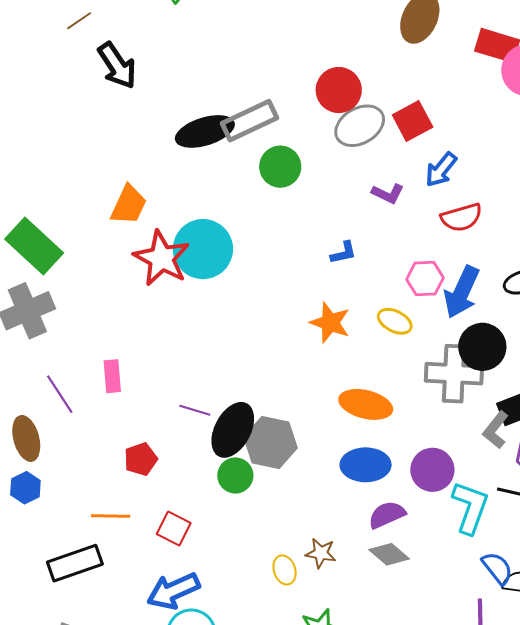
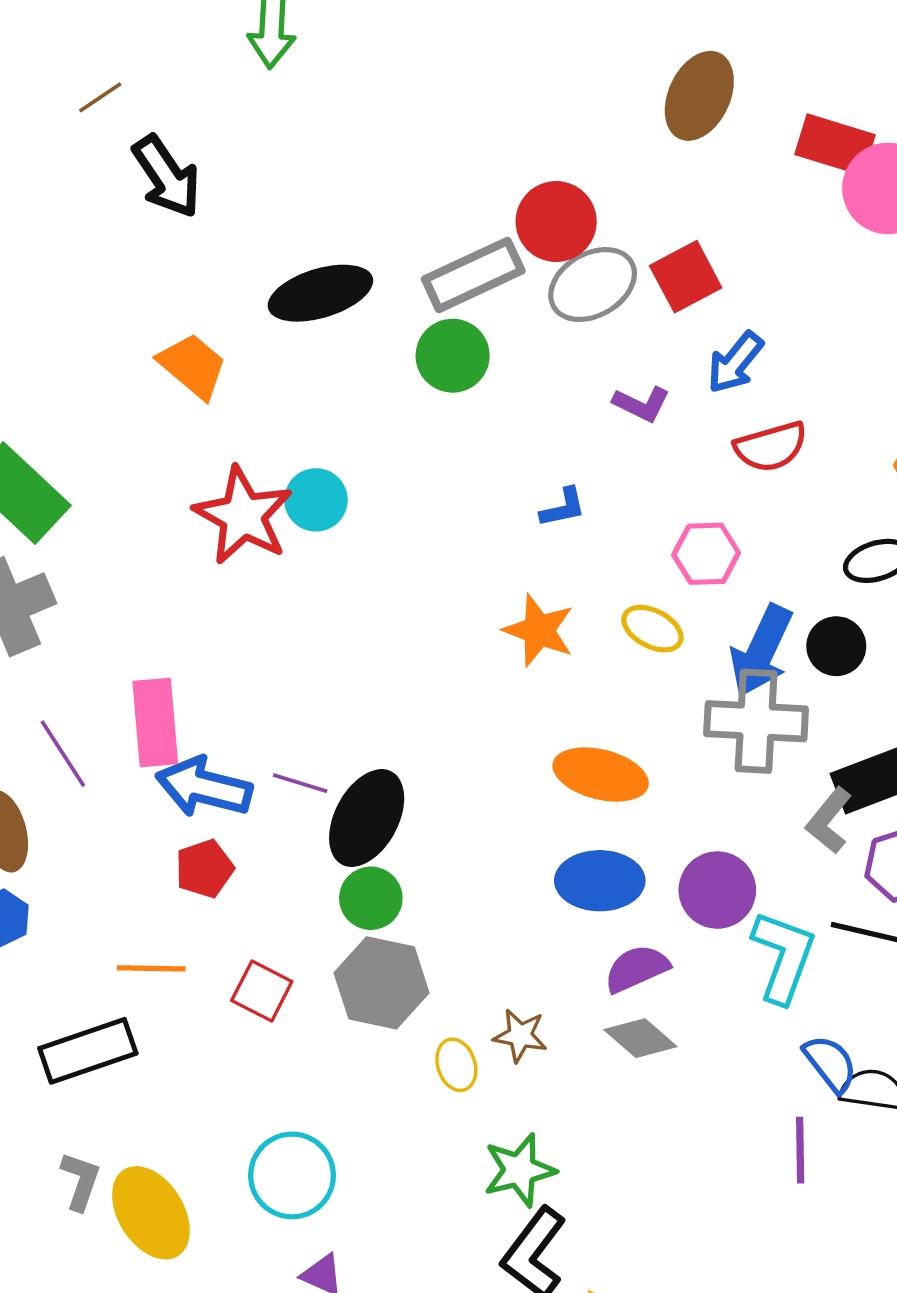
gray rectangle: (249, 121) -> (473, 275), moved
orange trapezoid: (129, 205) -> (193, 366), moved, turned -75
cyan circle: (203, 249) -> (316, 500), size x0.6
blue arrow: (462, 292) -> (761, 651), moved
black circle: (482, 347) -> (836, 646), moved, size x0.7
pink rectangle: (112, 376) -> (155, 723), size x1.5
gray hexagon: (271, 442) -> (382, 983), moved
blue arrow: (173, 591) -> (204, 787), moved, turned 38

